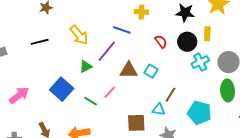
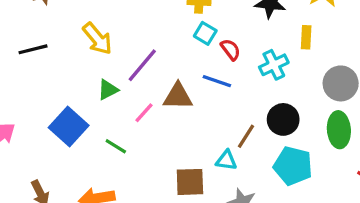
blue line: (122, 30) -> (217, 81), moved
black circle: (187, 42) -> (283, 119), moved
cyan cross: (200, 62) -> (274, 65), moved
cyan square: (151, 71) -> (205, 33), moved
pink line: (110, 92) -> (144, 113), moved

